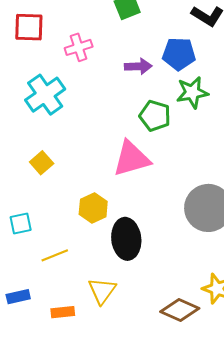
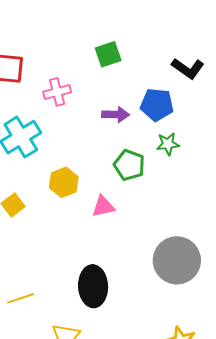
green star: (192, 92) -> (168, 144), size x0.7
pink triangle: (131, 159) -> (103, 206), size x0.6
yellow hexagon: (93, 208) -> (64, 182), moved

